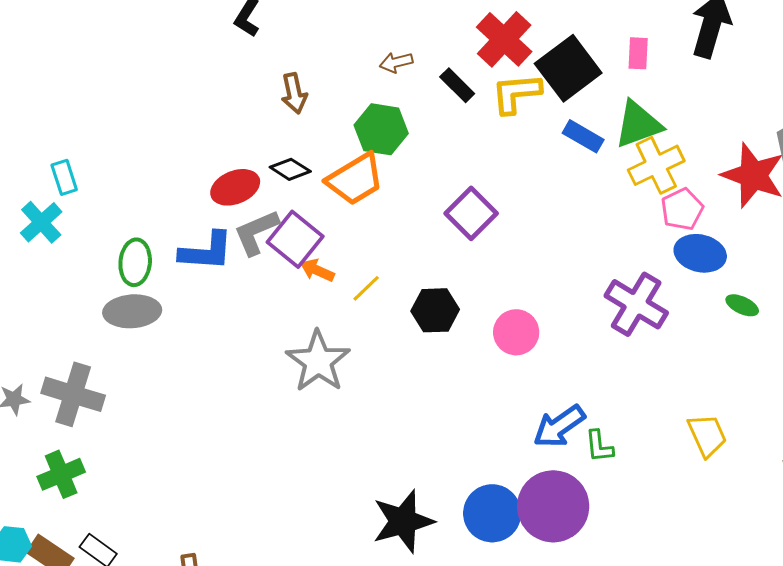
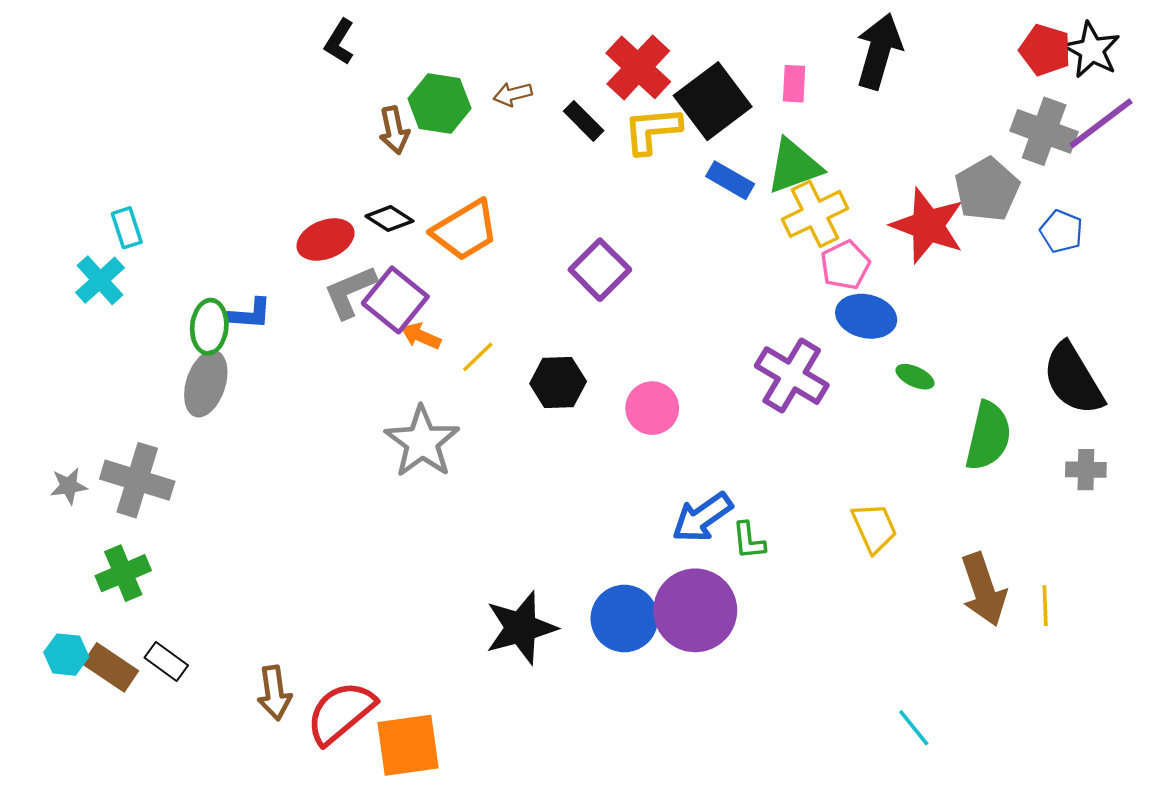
green hexagon: (381, 129) -> (439, 103), moved
blue L-shape: (206, 251) -> (250, 314), moved, size x0.7
gray ellipse: (132, 311) -> (206, 384), turned -68

